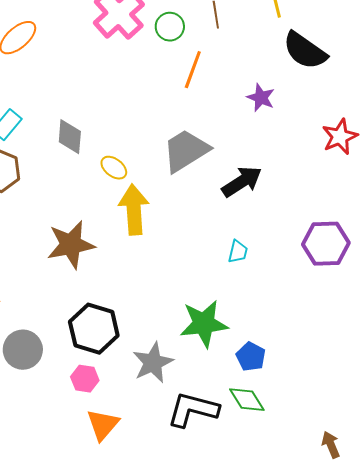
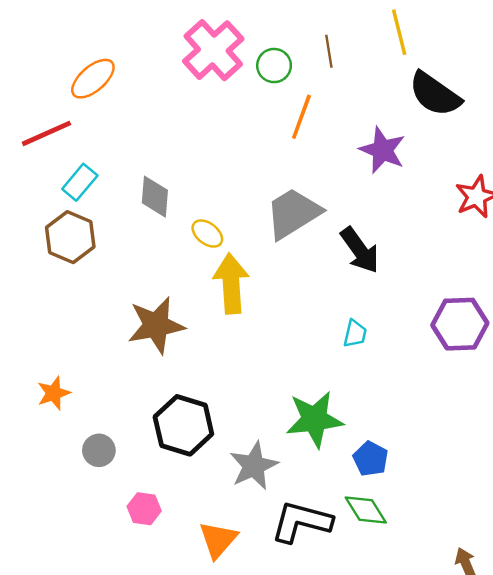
purple star: (261, 98) -> (382, 150), size x1.4
black arrow: (242, 182) -> (360, 250), turned 87
gray circle: (23, 350) -> (99, 450), size x0.7
pink hexagon: (85, 379) -> (144, 509), moved
orange triangle: (103, 425) -> (218, 540), moved

